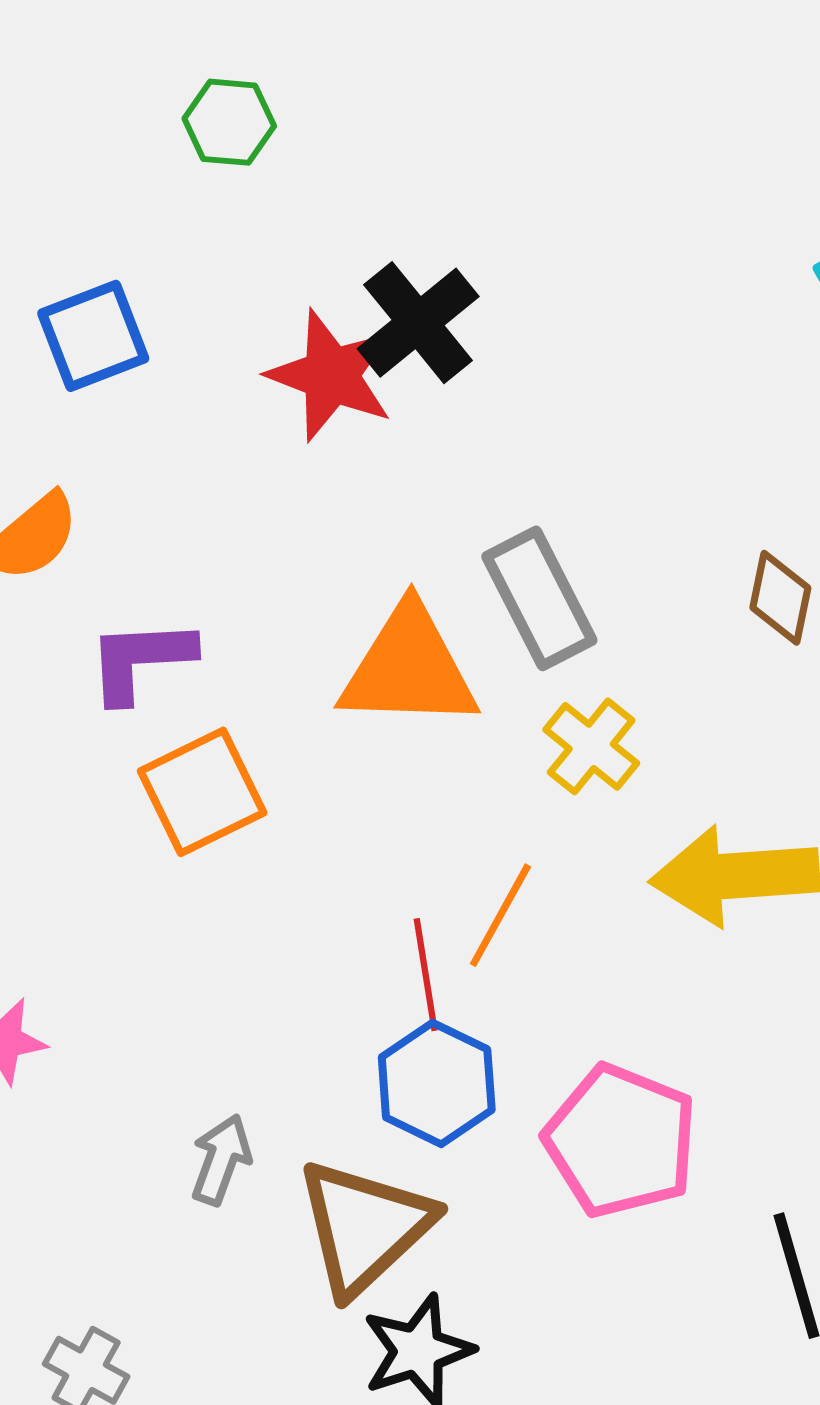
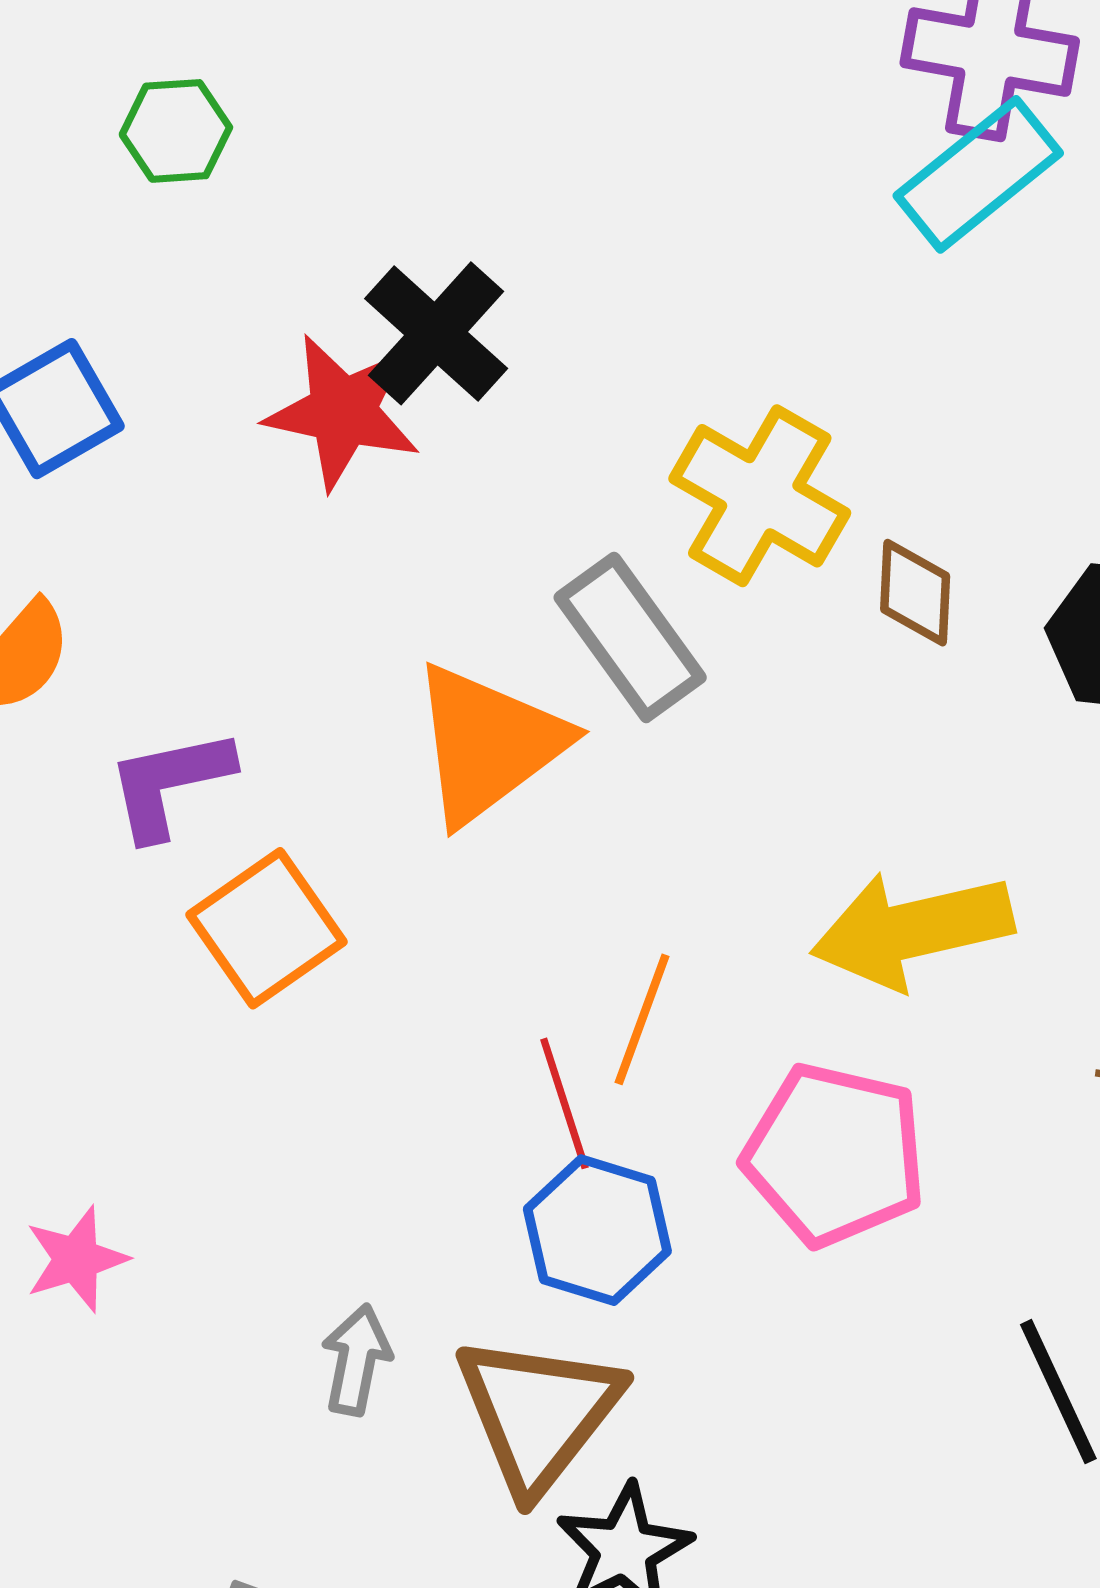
orange triangle: (409, 668) -> (488, 744), turned -30
yellow cross: (591, 746) -> (760, 496), moved, size x1.5
pink pentagon: (621, 1141) -> (835, 1155), moved

